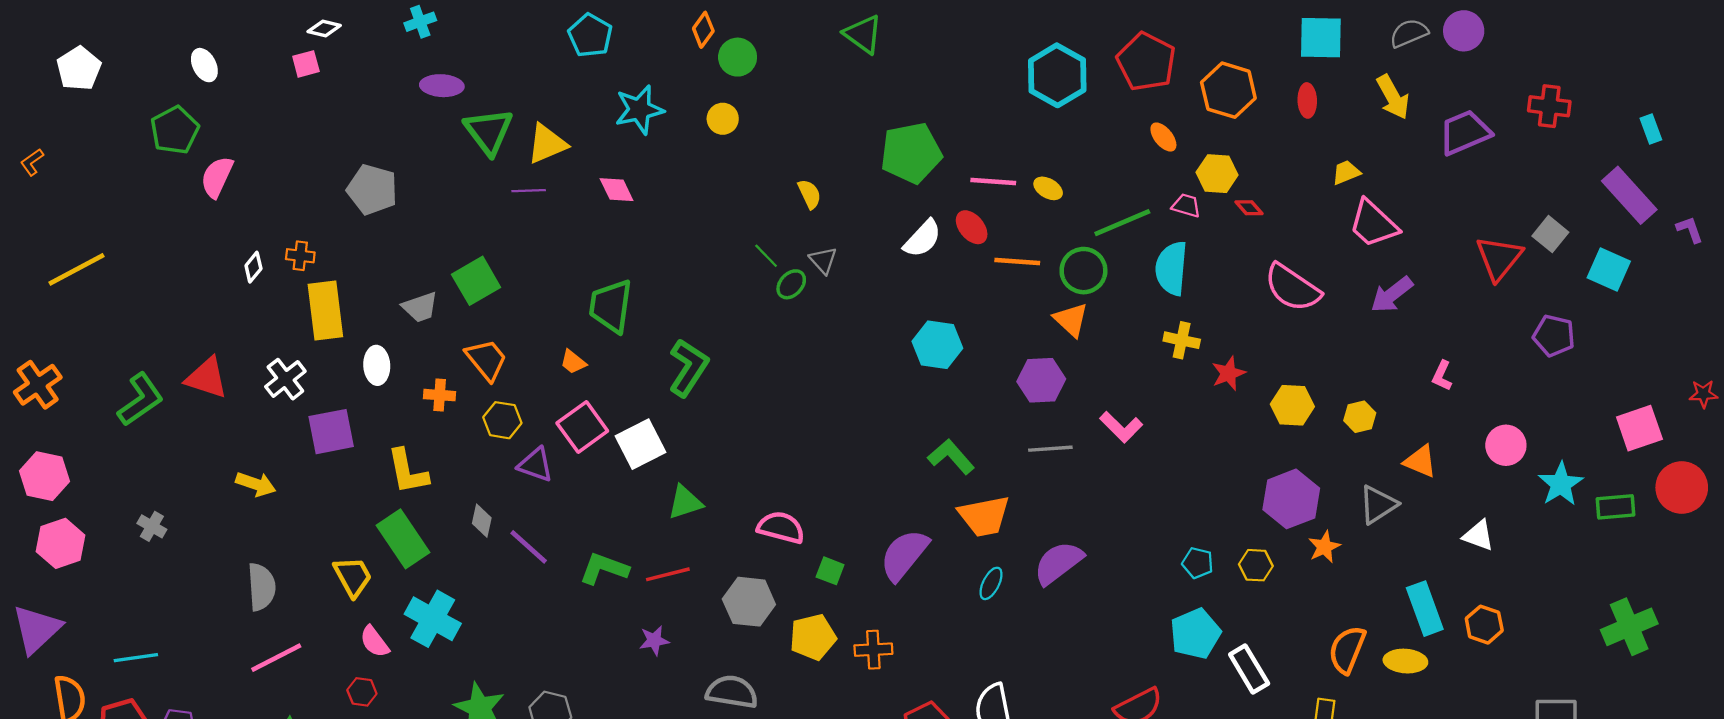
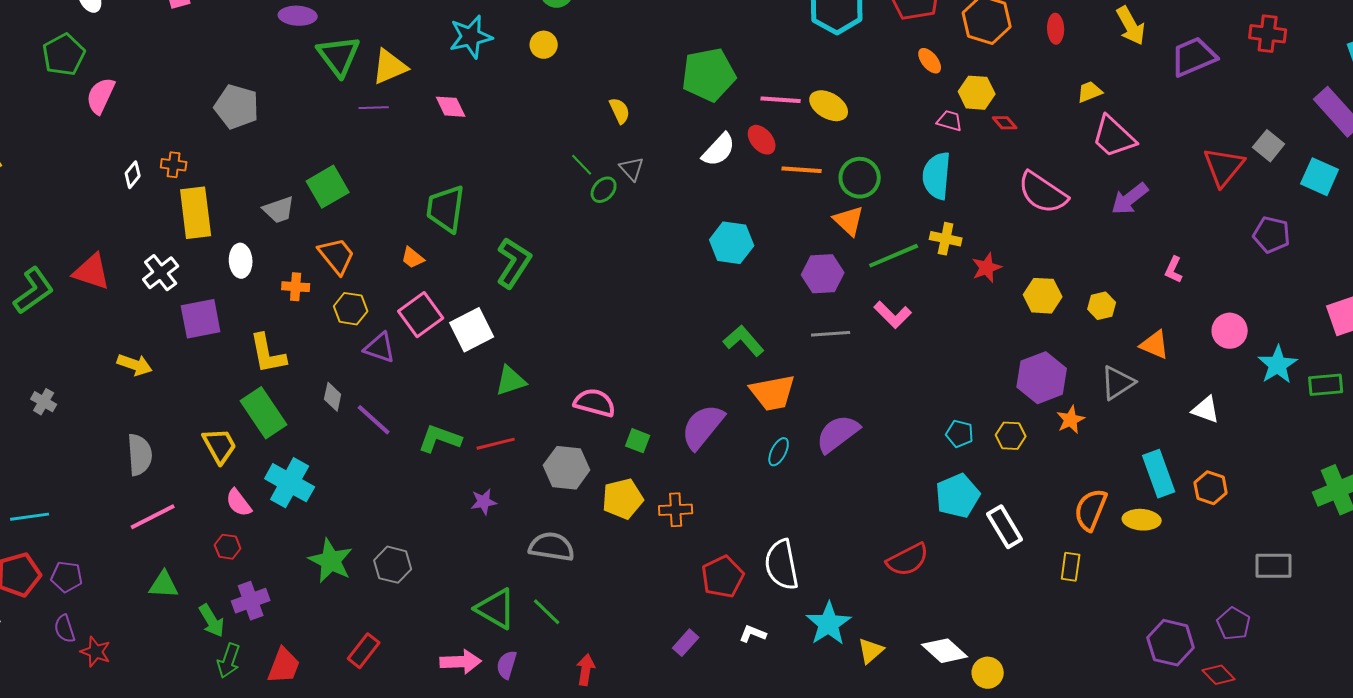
yellow ellipse: (1048, 188) -> (829, 106), size x1.5
green line: (1122, 223) -> (894, 256), moved

